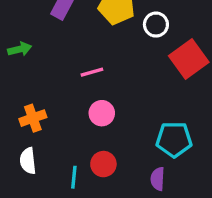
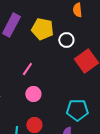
pink line: (92, 72) -> (27, 69), turned -40

